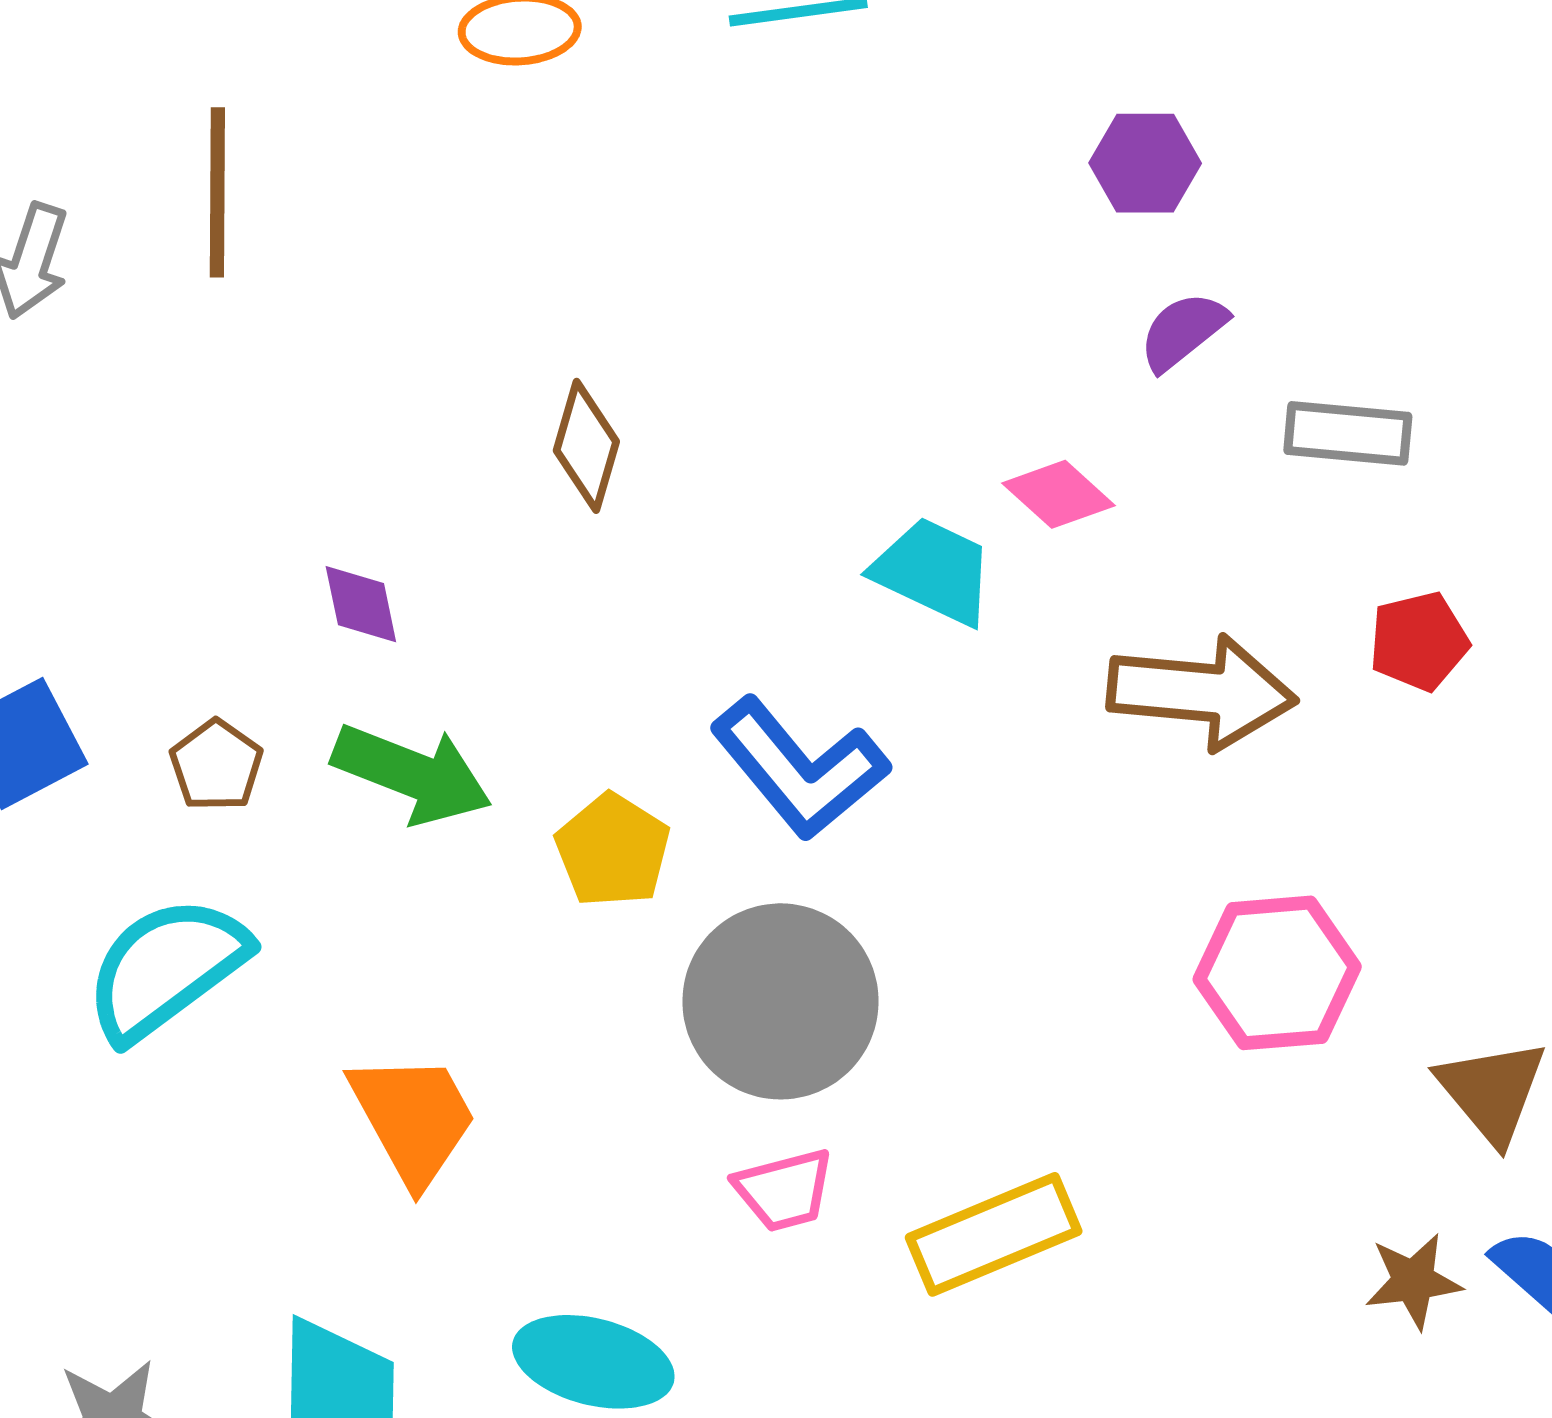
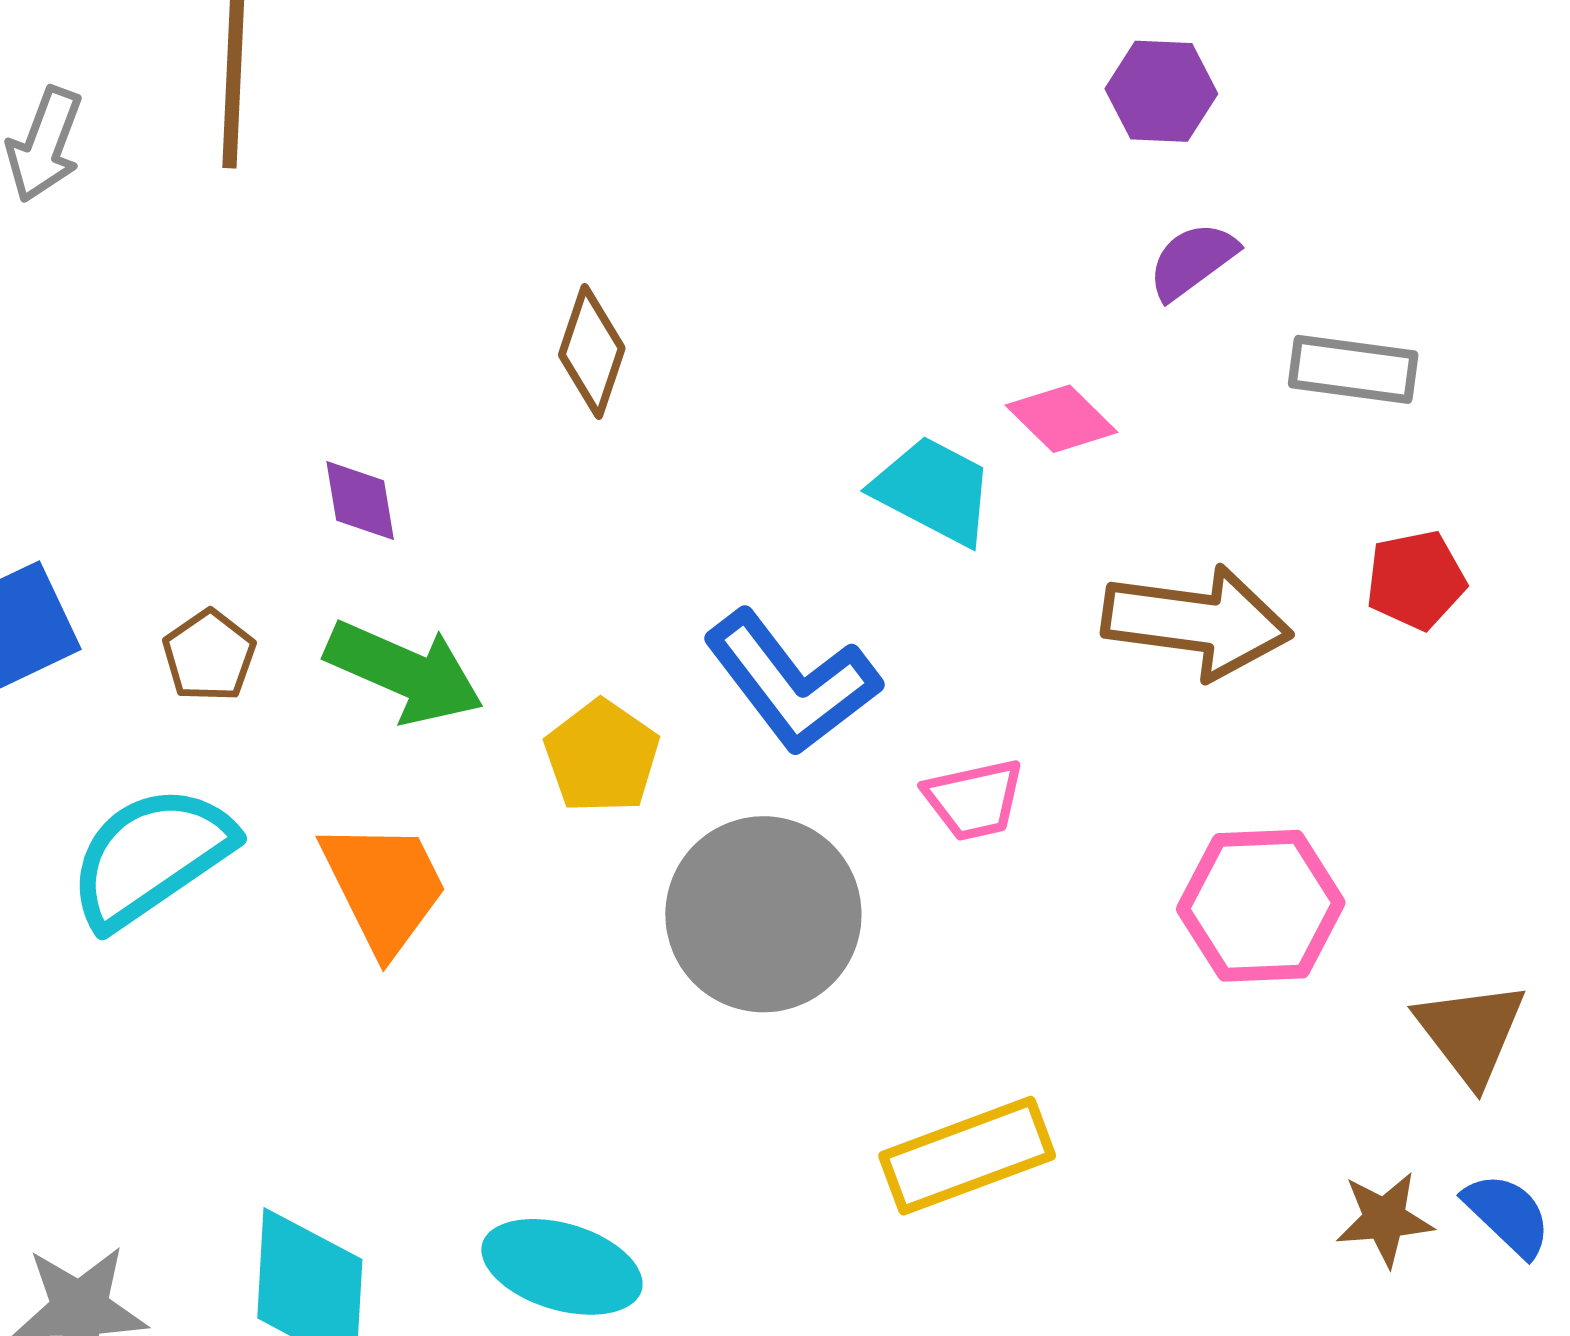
orange trapezoid: (413, 1118) -> (384, 887), moved
pink trapezoid: (784, 1190) -> (974, 800), moved

